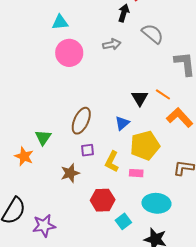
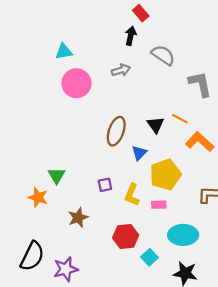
brown ellipse: (81, 121) -> (116, 131), moved
brown star: (70, 173) -> (78, 218), moved

